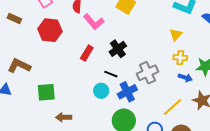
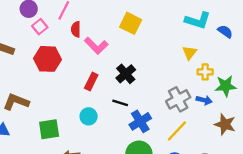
yellow cross: (180, 58) -> (205, 72), moved
gray cross: (148, 73) -> (178, 99), moved
cyan circle: (101, 91) -> (89, 116), moved
yellow line: (173, 107) -> (177, 131), moved

